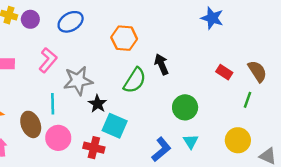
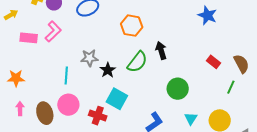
pink L-shape: (48, 60) -> (53, 31), moved
gray star: (78, 81) -> (89, 58), size x0.7
black star: (98, 104) -> (108, 70), moved
brown ellipse: (31, 124) -> (45, 113), moved
cyan triangle: (191, 142) -> (191, 119), moved

